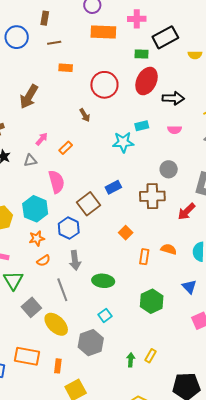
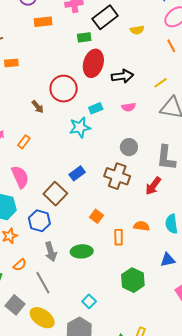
orange rectangle: (103, 32) -> (43, 22), size x0.7
red circle: (104, 85) -> (64, 89), moved
brown cross: (152, 196) -> (117, 176), turned 30
orange semicircle: (44, 261) -> (20, 265), moved
green ellipse: (103, 281) -> (82, 251), moved
blue triangle: (189, 287) -> (168, 260), turned -49

